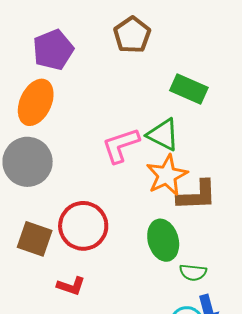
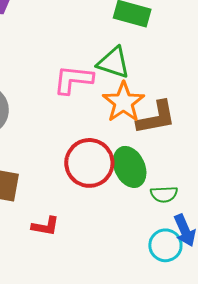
pink L-shape: (121, 145) -> (73, 80), turned 33
red circle: (83, 226) -> (89, 163), moved

